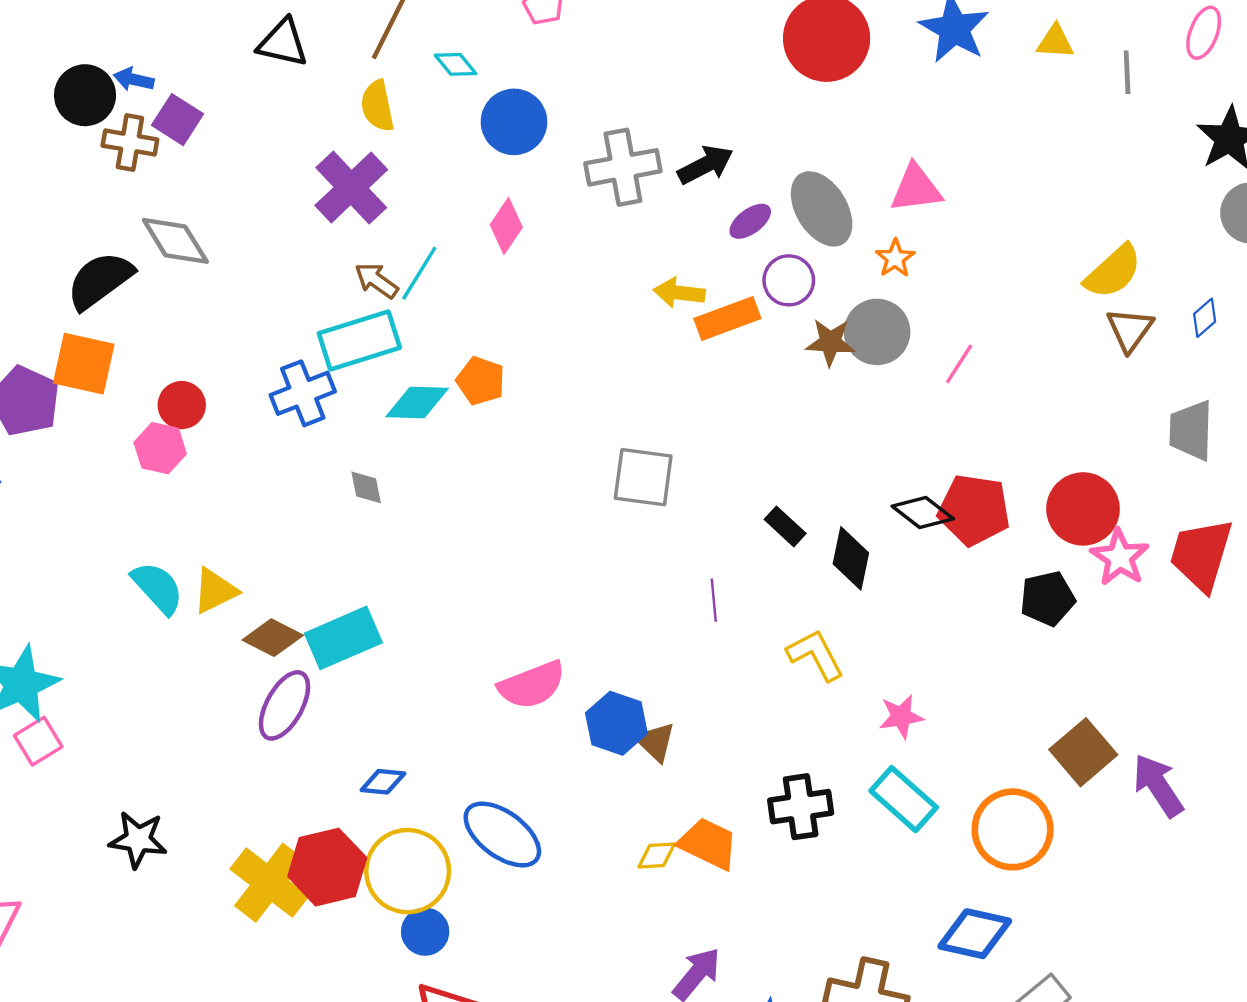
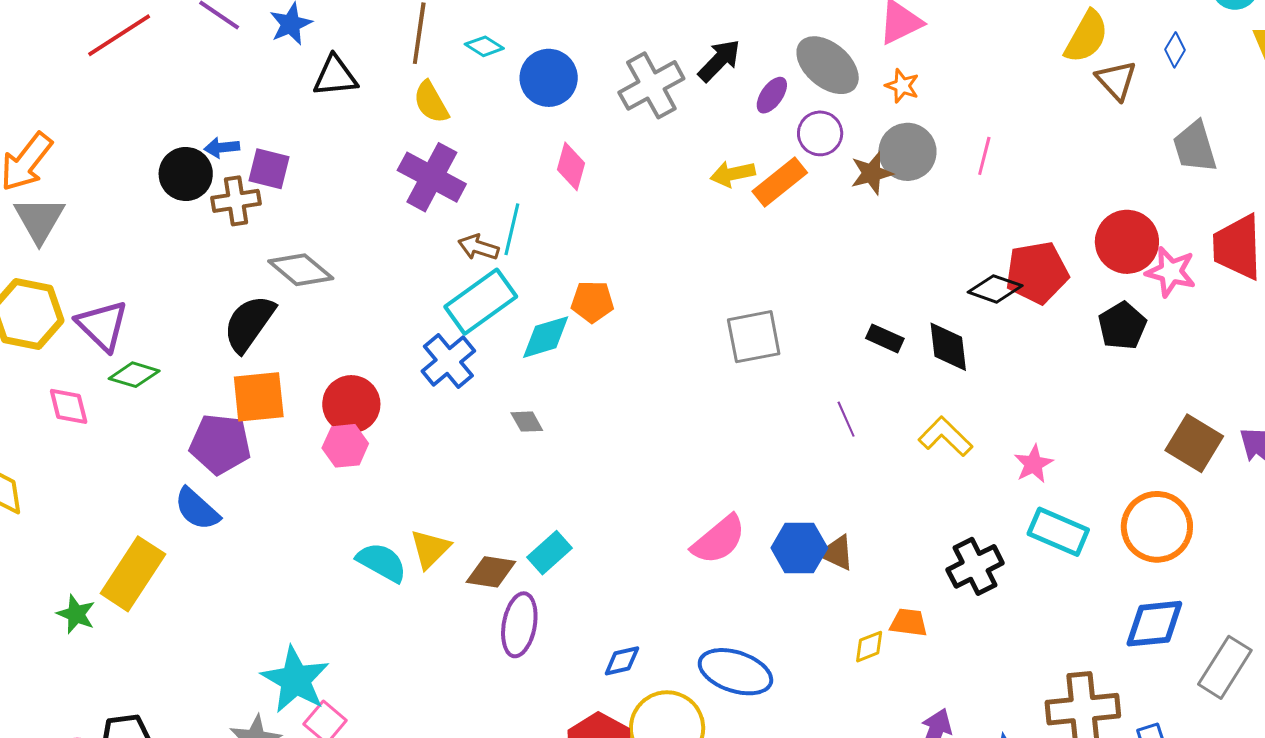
red circle: (182, 405) -> (351, 404), size x1.4
cyan rectangle: (343, 638) -> (549, 553), size x0.7
orange trapezoid: (708, 844) -> (909, 623), size x0.7

